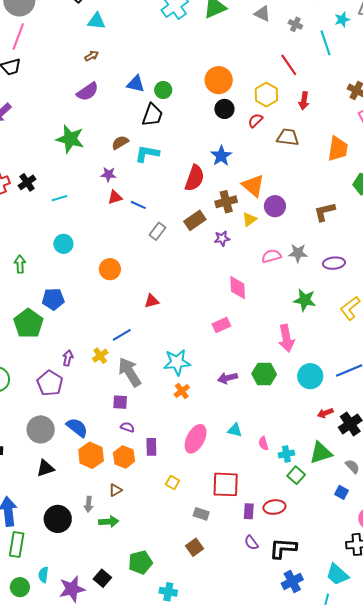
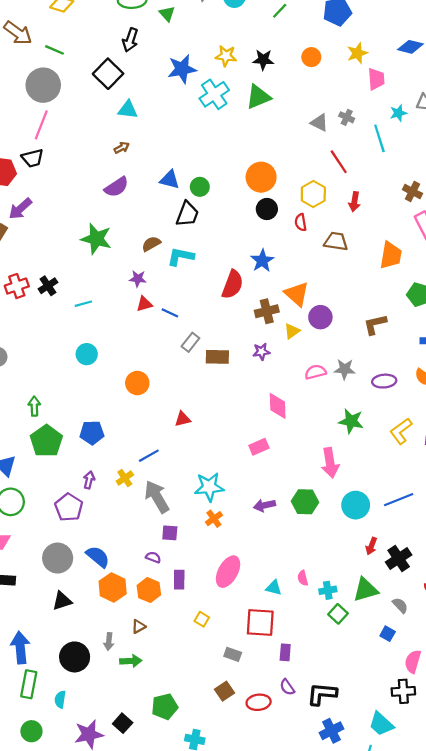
gray triangle: (262, 14) -> (319, 123), moved
red semicircle: (255, 120) -> (301, 222), turned -56
brown rectangle: (195, 220) -> (217, 357), moved, turned 35
green arrow: (20, 264) -> (34, 406), moved
blue pentagon: (53, 299) -> (92, 433), moved
purple square: (120, 402) -> (170, 533), moved
red arrow: (325, 413) -> (371, 546), turned -49
cyan triangle: (235, 430) -> (274, 588), moved
red ellipse: (274, 507) -> (259, 702), moved
cyan semicircle: (43, 575) -> (60, 699), moved

